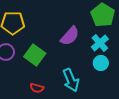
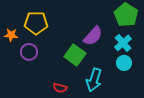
green square: (35, 55) -> (75, 55), moved
cyan arrow: (71, 80) -> (94, 80), turned 40

